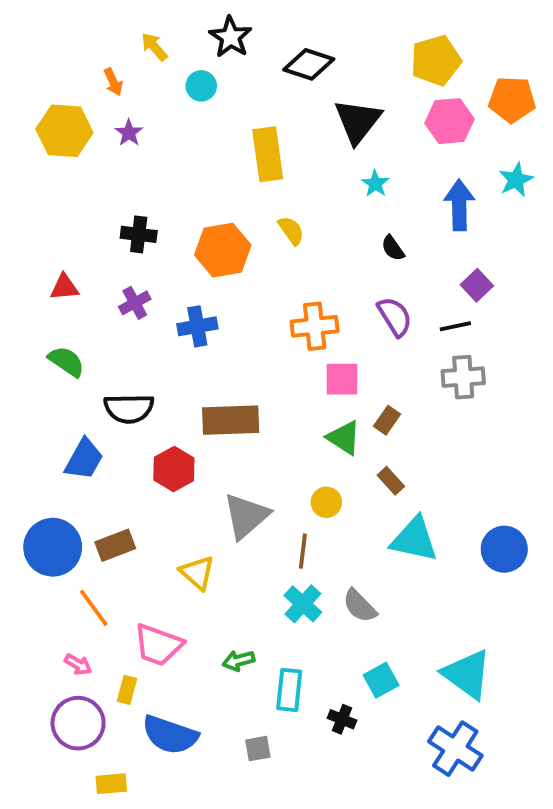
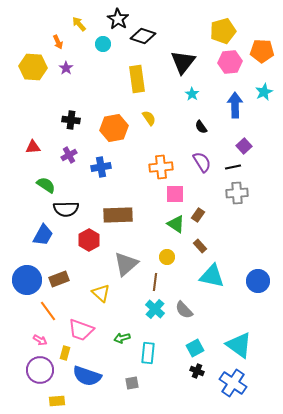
black diamond: (309, 64) -> (143, 36), moved
green semicircle: (66, 361) -> (46, 185), moved
black cross: (342, 719) -> (197, 371), moved

